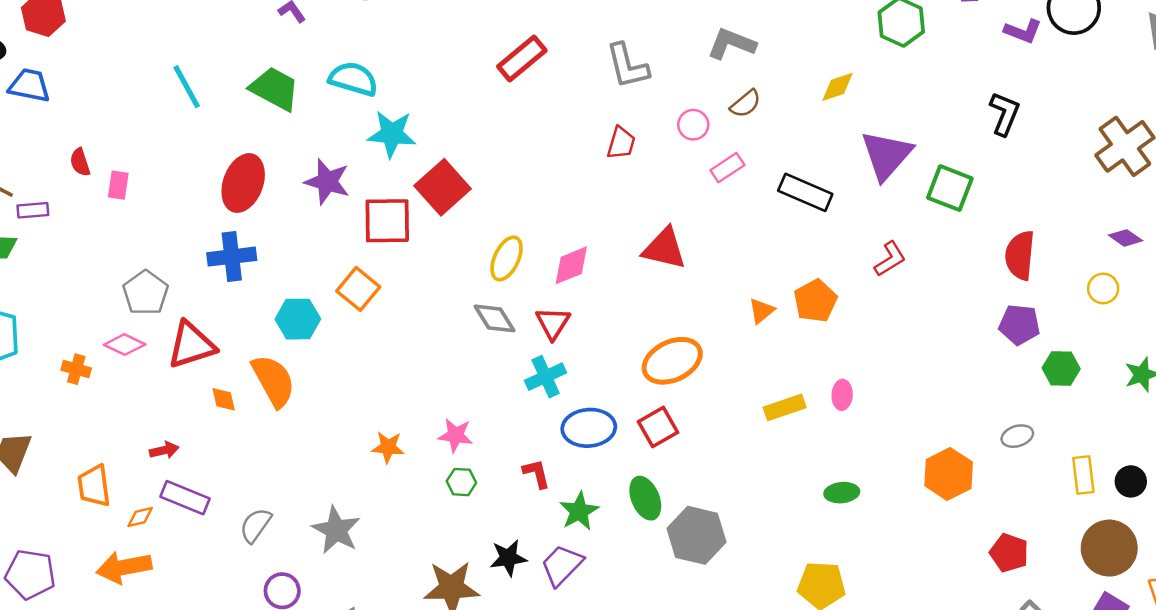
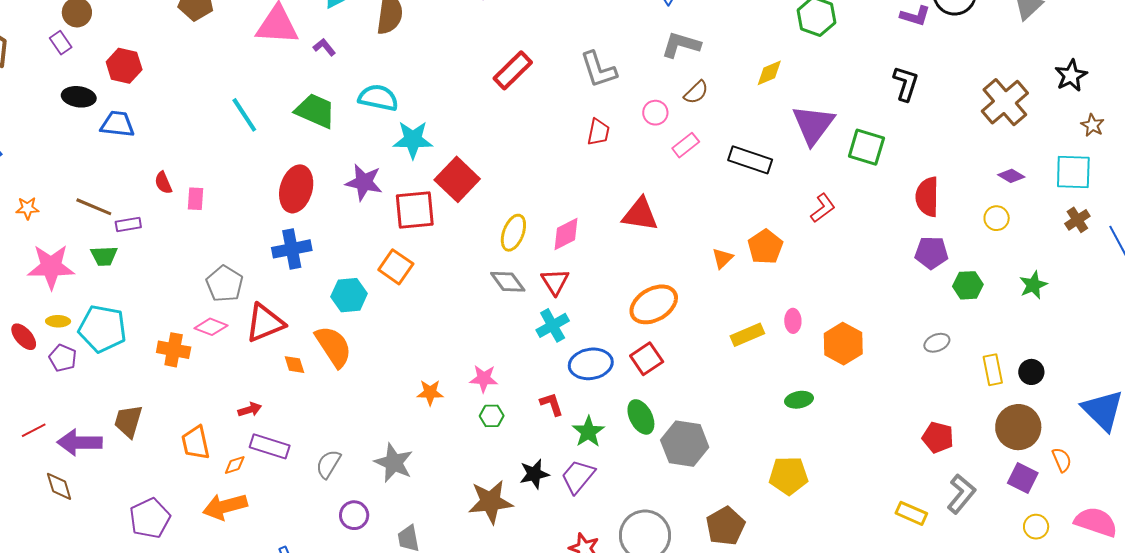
orange cross: (76, 369) -> (174, 350), size x1.4
orange hexagon: (949, 474) -> (843, 344), moved
purple pentagon: (30, 574) -> (150, 518), turned -30

